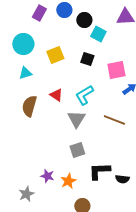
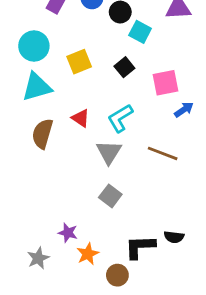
black square: (87, 59) -> (124, 67), turned 32
cyan triangle: (25, 73) -> (37, 87), size x1.6
gray square: (77, 150) -> (110, 196), turned -35
black L-shape: (99, 171) -> (140, 247), moved
orange star: (68, 181) -> (88, 254), moved

